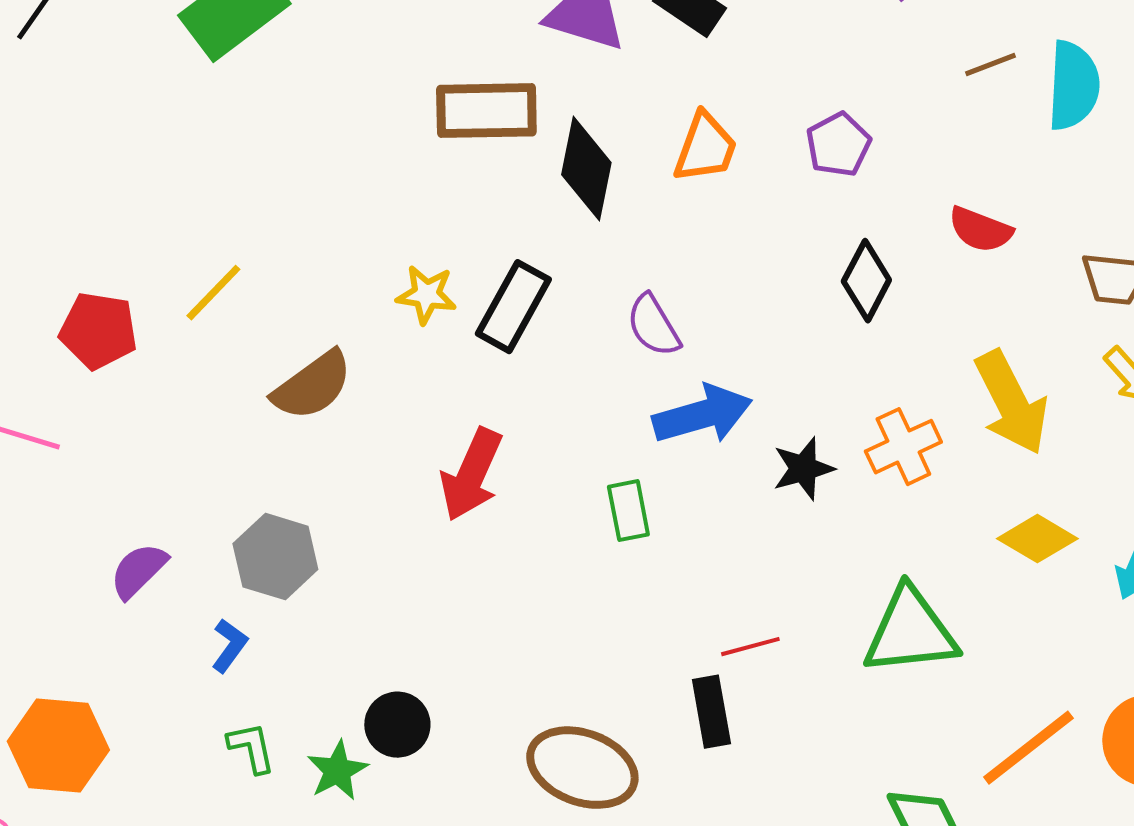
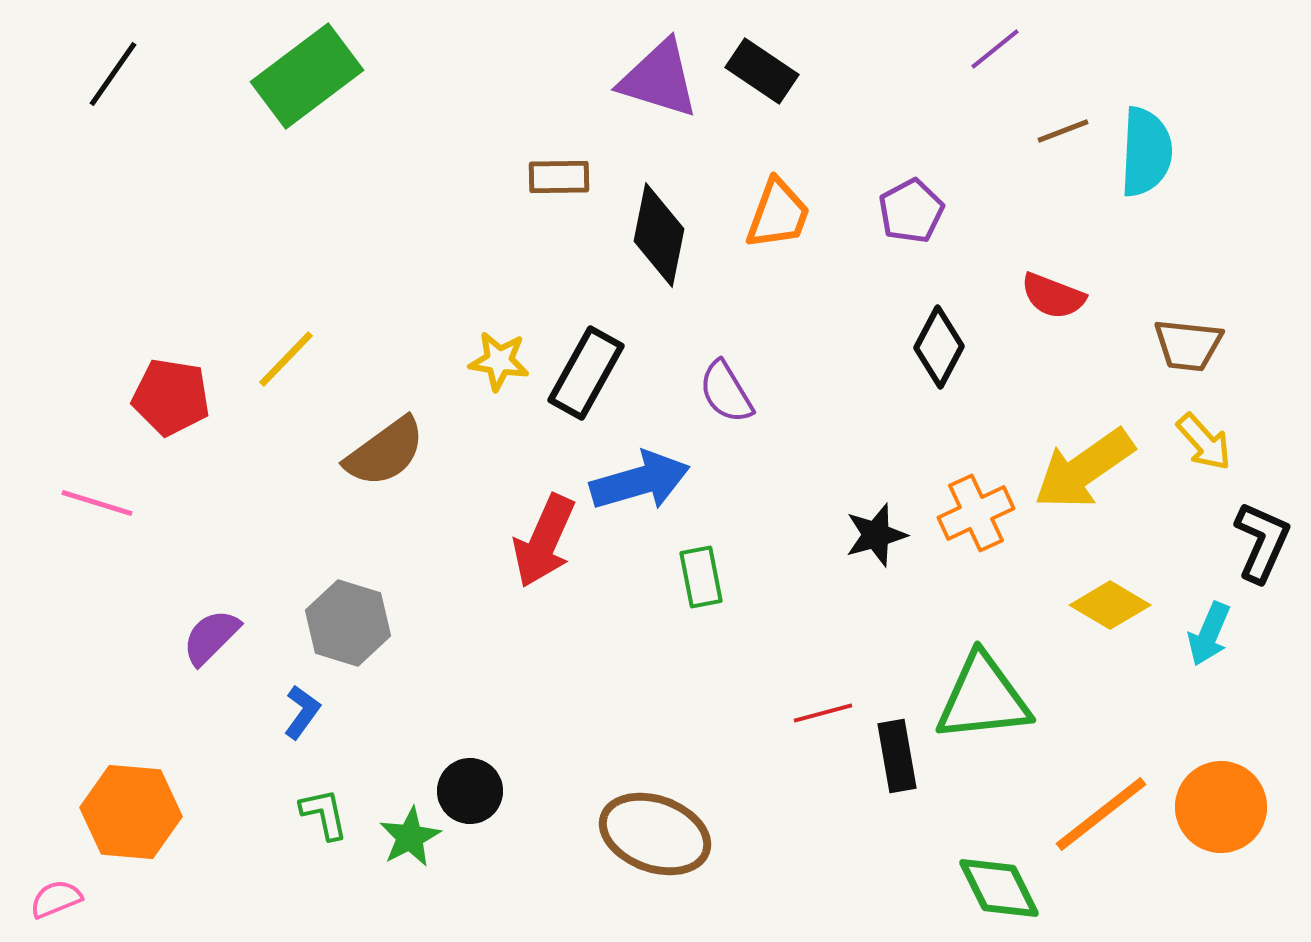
brown rectangle: (486, 111) -> (559, 177), size x0.6
yellow arrow: (1011, 403) -> (1084, 469), turned 82
blue arrow: (702, 415) -> (640, 481), moved
black rectangle: (711, 712) -> (897, 756), moved

